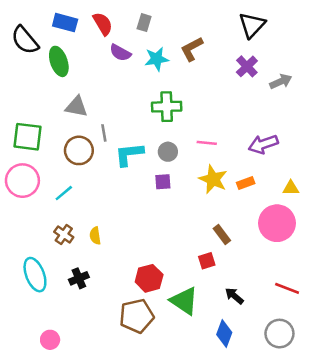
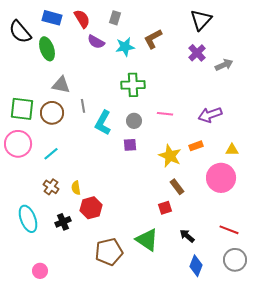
brown circle: (79, 150) -> (52, 113), moved
cyan L-shape: (129, 154) -> (103, 123), turned -55
yellow star: (213, 179) -> (170, 156), moved
red hexagon: (149, 278) -> (91, 208), moved
blue diamond: (224, 334) -> (196, 266), moved
gray circle: (279, 334) -> (235, 260), moved

